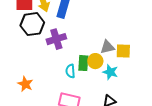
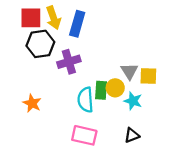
gray triangle: (107, 47) -> (129, 71), turned -49
cyan semicircle: (70, 71) -> (85, 100), size x1.5
orange star: (25, 84) -> (32, 103), moved

